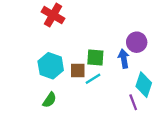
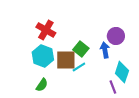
red cross: (53, 15) -> (46, 30), moved
green square: (95, 58) -> (81, 49), turned 35
brown square: (78, 70) -> (66, 60), size x1.5

